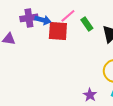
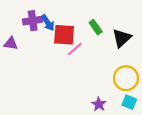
pink line: (68, 16) -> (75, 49), moved
blue arrow: (43, 20) -> (48, 23), turned 42

